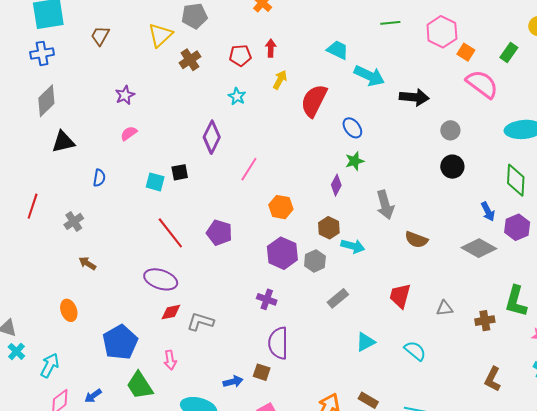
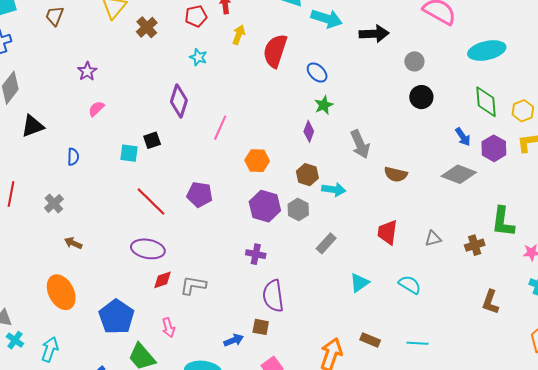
orange ellipse: (69, 310) -> (61, 292), size x1.6

